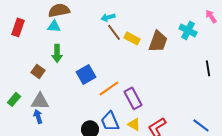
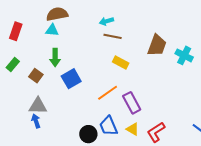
cyan cross: (188, 30) -> (184, 55), moved
brown line: (114, 32) -> (113, 36), turned -42
yellow rectangle: (132, 38) -> (121, 63), moved
blue square: (86, 74) -> (71, 79), moved
green rectangle: (14, 99) -> (13, 65), moved

